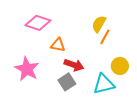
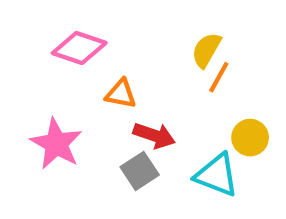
cyan triangle: (104, 84) -> (217, 175), turned 35

